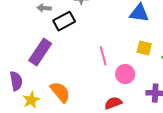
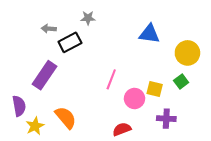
yellow square: (144, 48) -> (155, 89), moved
pink line: (103, 56) -> (111, 79), turned 36

